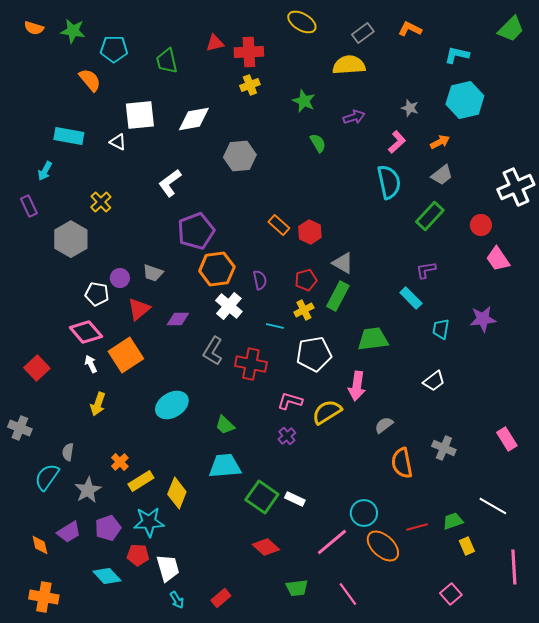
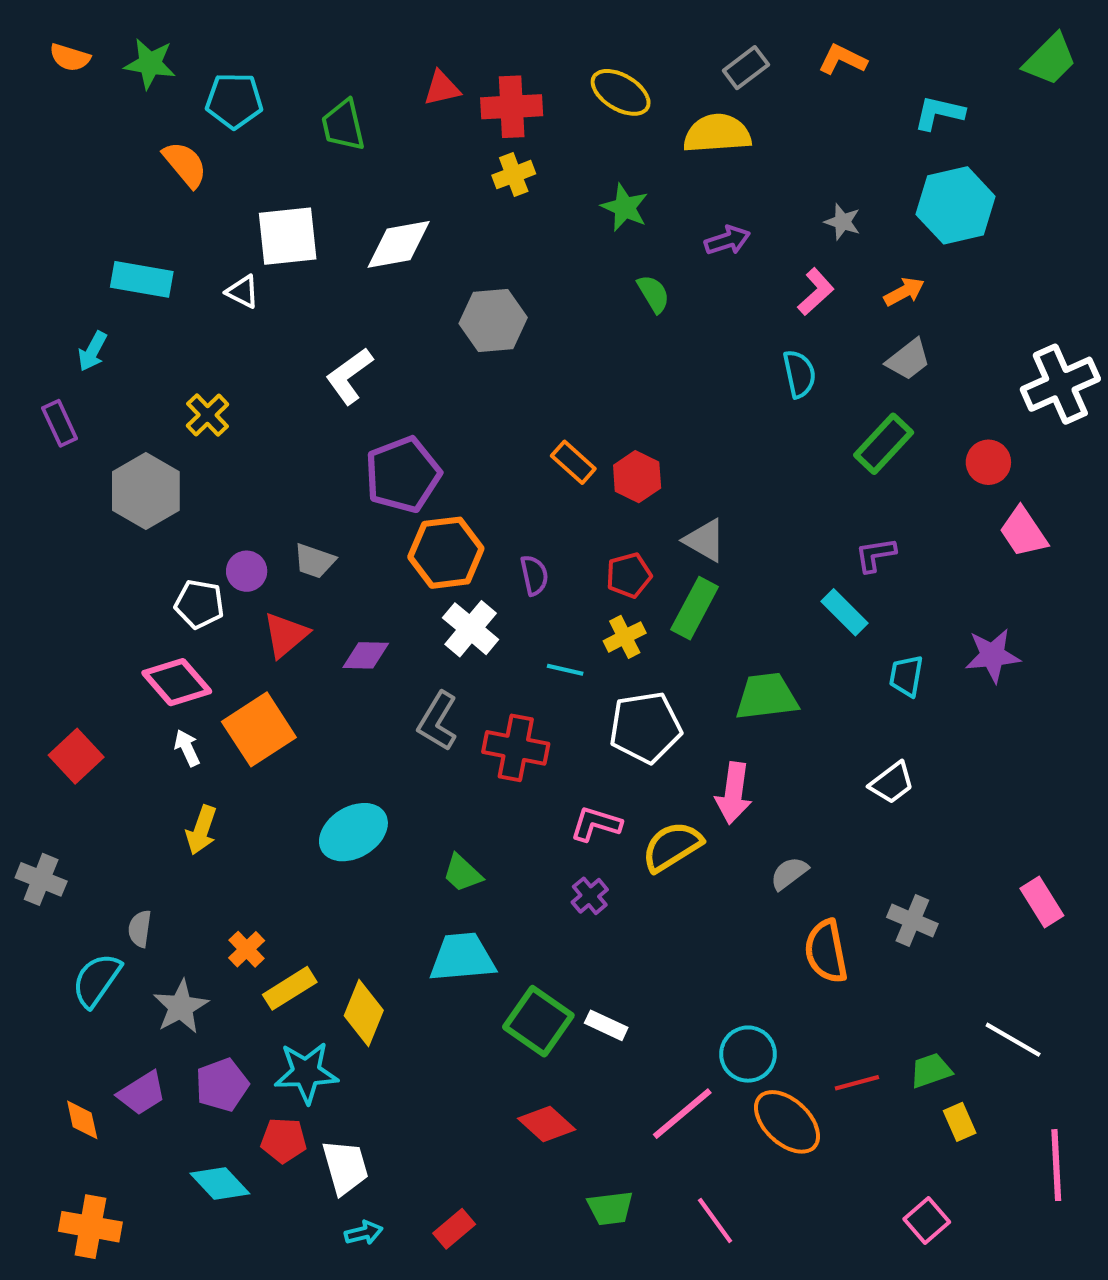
yellow ellipse: (302, 22) -> (621, 92), moved
cyan semicircle: (389, 182) -> (799, 374), size x0.7
cyan arrow: (177, 600) -> (364, 1233), turned -72

